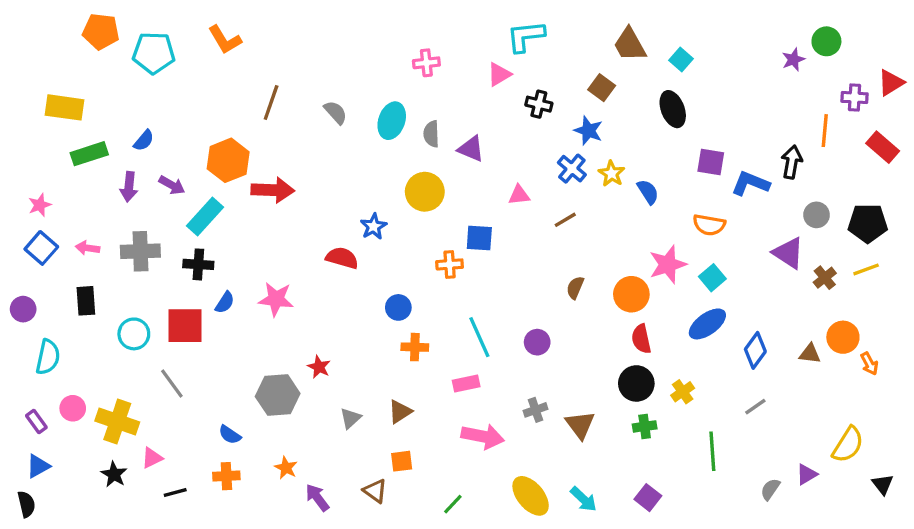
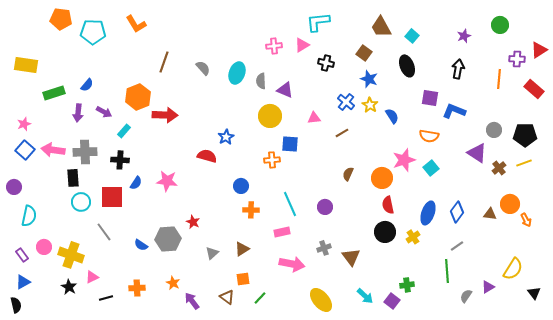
purple star: (793, 60) -> (464, 36), moved
pink cross: (426, 63) -> (274, 46), moved
yellow rectangle: (64, 107) -> (26, 65), moved
blue star: (588, 131) -> (369, 79), moved
black arrow: (792, 162) -> (458, 69), moved
yellow circle: (425, 192) -> (270, 116), moved
cyan rectangle: (205, 217) -> (124, 131), size x0.6
pink arrow: (88, 248) -> (53, 150), size x1.6
black rectangle: (86, 301) -> (73, 178), moved
blue ellipse: (707, 324) -> (428, 213), moved, turned -35
green cross: (645, 426) -> (407, 285), moved
blue semicircle: (230, 435) -> (141, 245), moved
green line: (712, 451) -> (447, 271), moved
cyan arrow: (583, 499) -> (365, 296), moved
green line: (453, 504) -> (260, 298), moved

